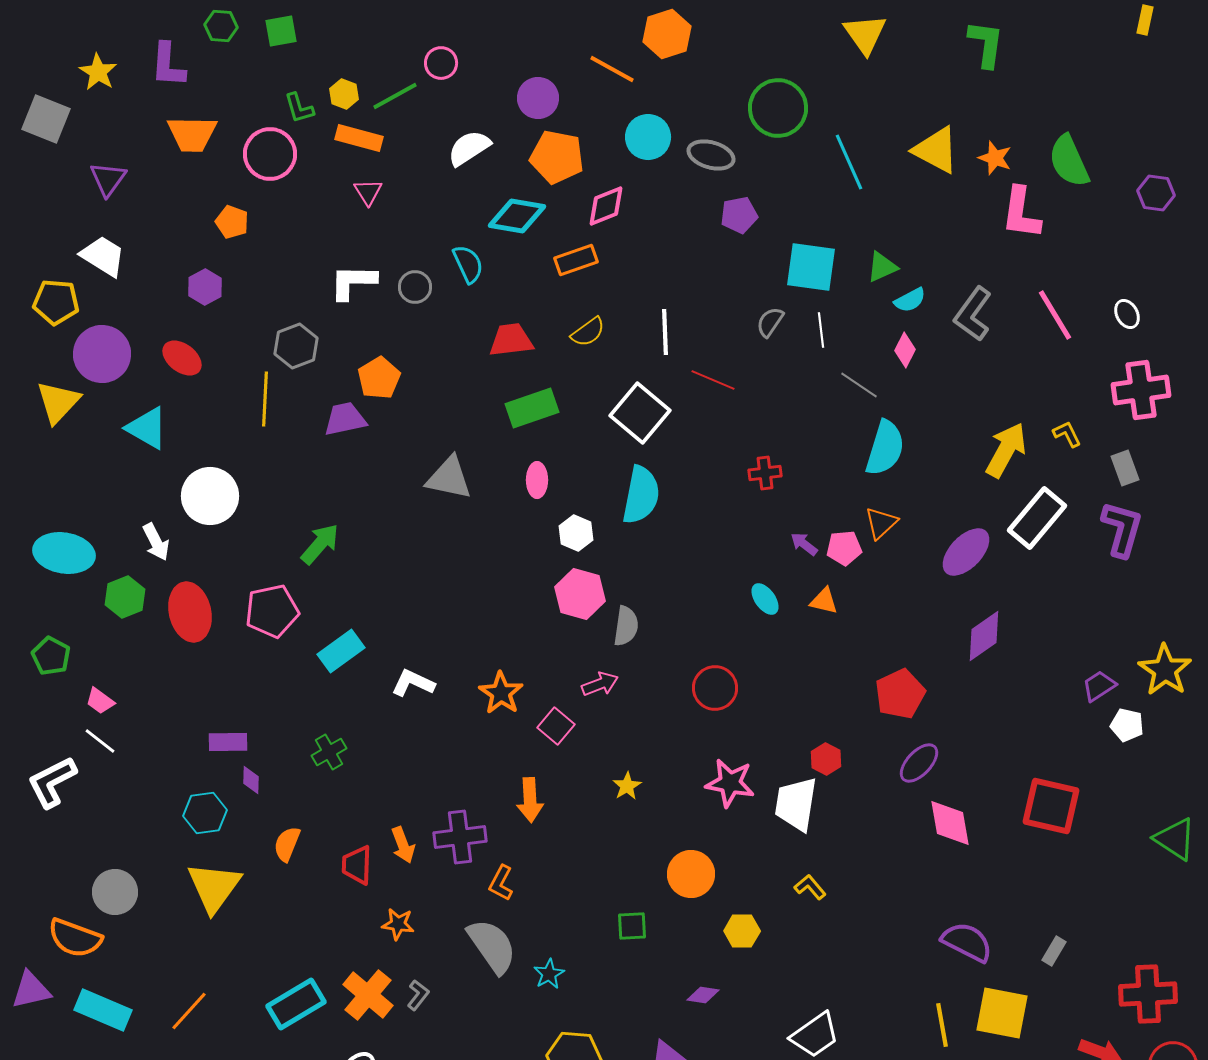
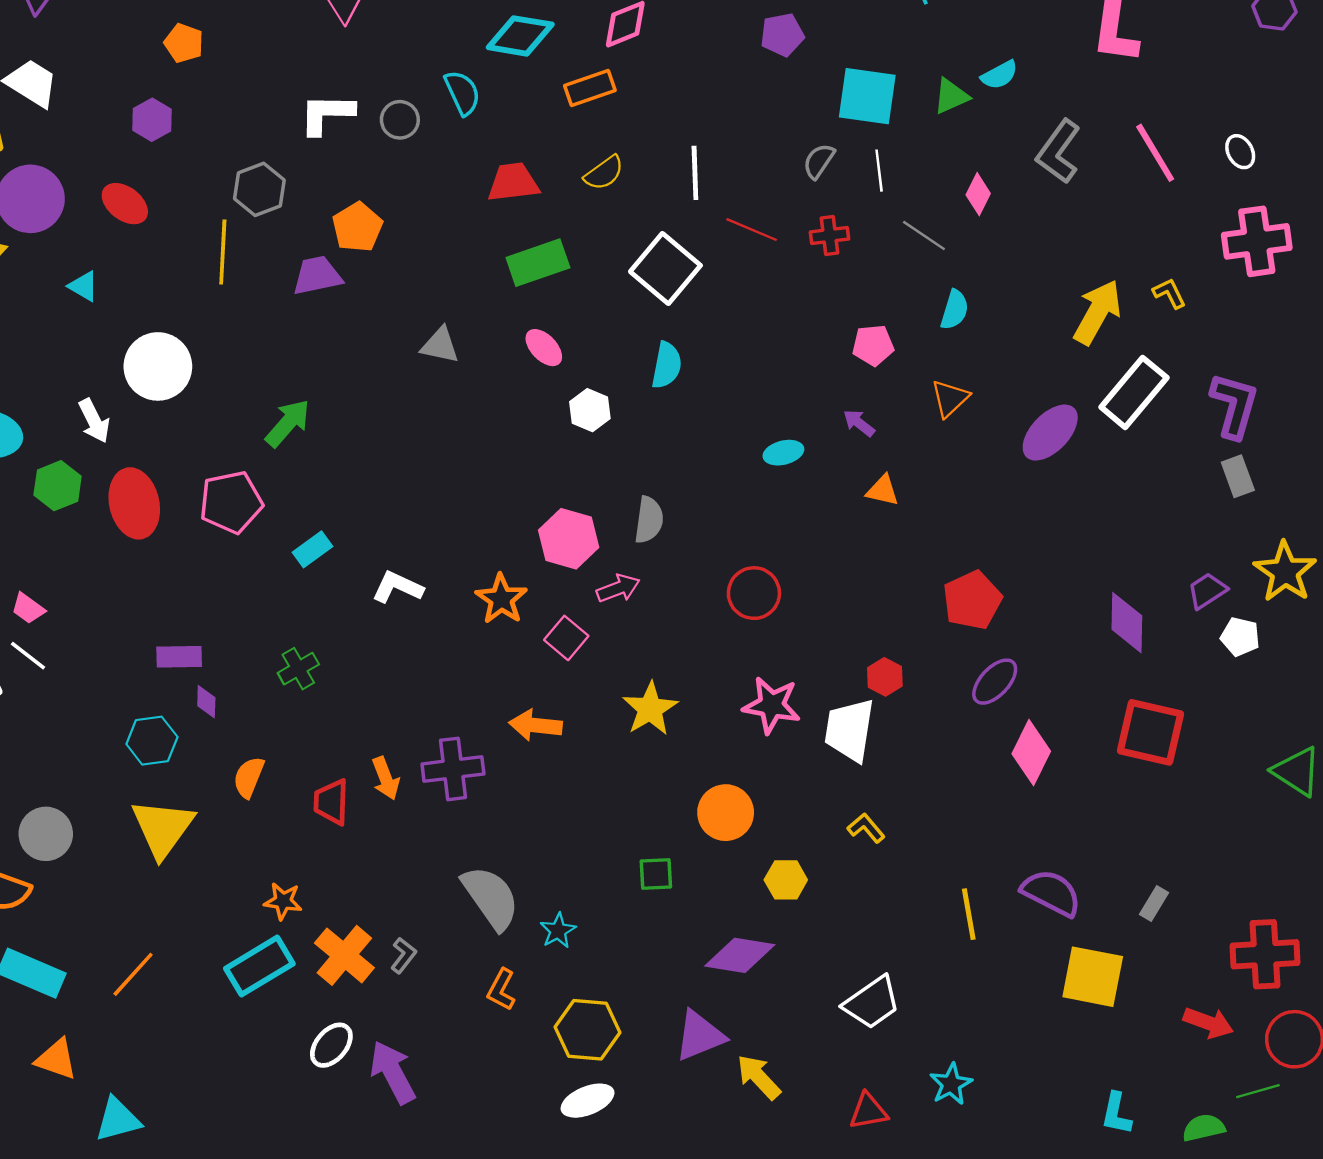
cyan semicircle: (910, 300) -> (999, 75), moved
cyan triangle: (147, 428) -> (84, 286), size x0.6
cyan semicircle: (885, 448) -> (955, 310), size x0.6
gray rectangle: (1125, 468) -> (1238, 476), moved
red cross: (765, 473) -> (829, 235), moved
gray triangle: (449, 478) -> (440, 345), size x0.7
pink ellipse: (537, 480) -> (544, 348), turned -44
cyan semicircle: (641, 495) -> (667, 365), size x0.7
pink pentagon: (844, 548) -> (873, 345), moved
pink hexagon: (580, 594) -> (569, 539), moved
cyan ellipse: (765, 599) -> (783, 453), moved, turned -68
purple diamond: (984, 636) -> (1127, 623), moved, turned -54
cyan rectangle: (341, 651) -> (312, 549), size x0.7
yellow star: (627, 786) -> (650, 709), size x1.6
orange arrow: (530, 800) -> (536, 725), turned 99
pink diamond: (950, 823) -> (1031, 752), turned 36
orange L-shape: (501, 883) -> (501, 990), moved
orange star: (398, 924) -> (283, 901), moved
purple diamond: (703, 995) -> (740, 955), size x1.8
yellow line: (942, 1025) -> (969, 914), moved

